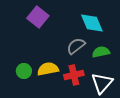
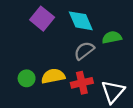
cyan diamond: (92, 23) -> (81, 21), moved
green semicircle: (101, 52) -> (112, 37), moved

